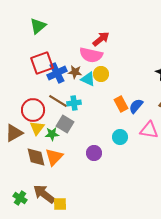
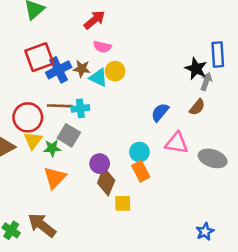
red arrow: (101, 39) -> (95, 20), moved
pink semicircle: (91, 55) -> (102, 47), size x0.6
brown line: (58, 101) -> (60, 106), turned -30
orange rectangle: (121, 104) -> (141, 171), moved
purple circle: (94, 153) -> (100, 164), moved
brown diamond: (36, 157) -> (106, 182), moved, turned 35
yellow square: (60, 204) -> (123, 203), moved

